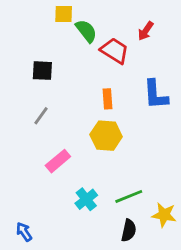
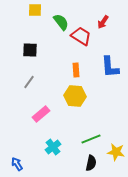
yellow square: (64, 14) -> (35, 10), moved
cyan cross: (86, 199) -> (53, 147), moved

